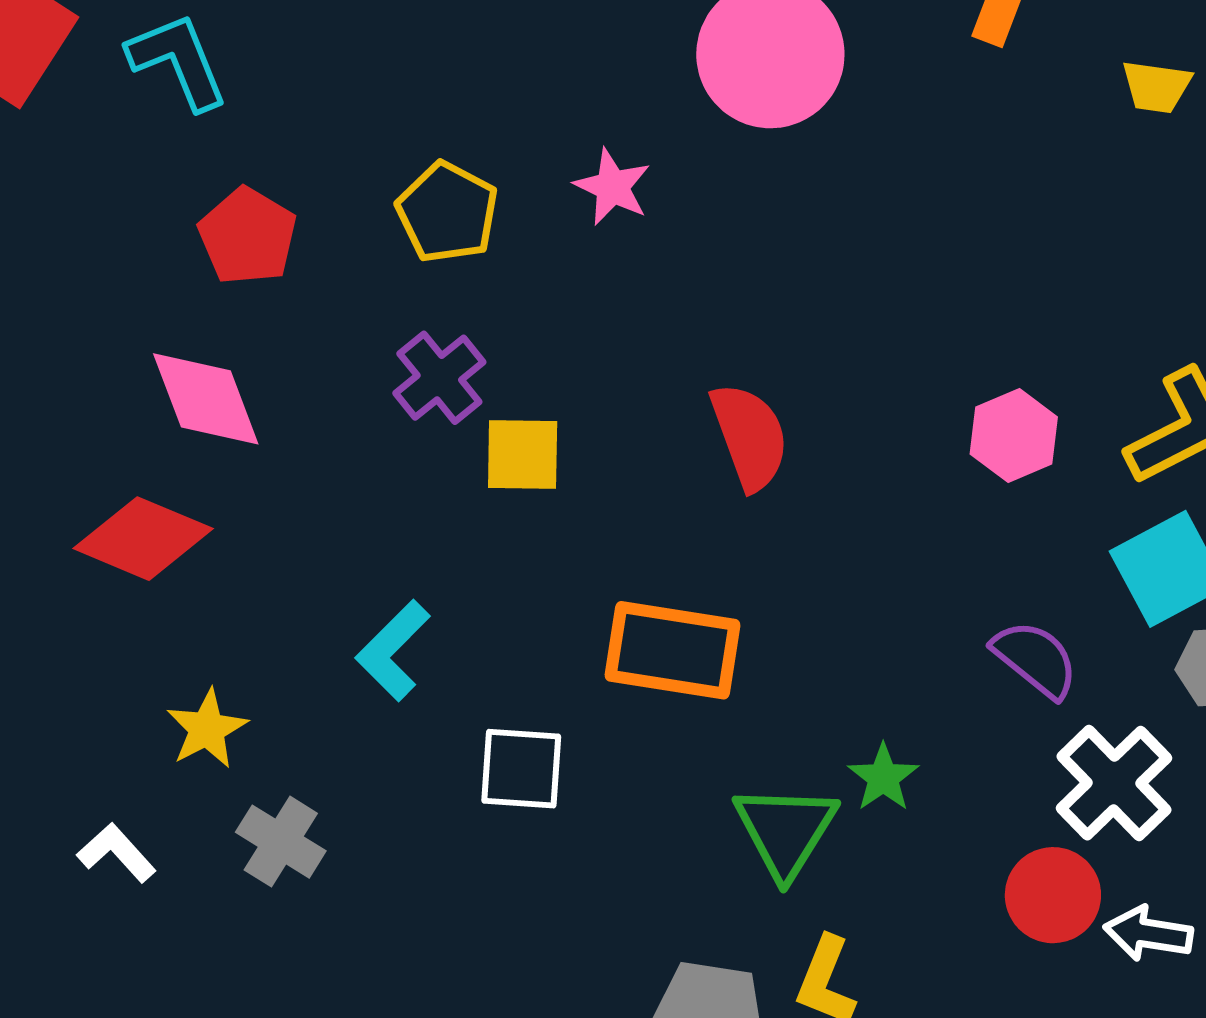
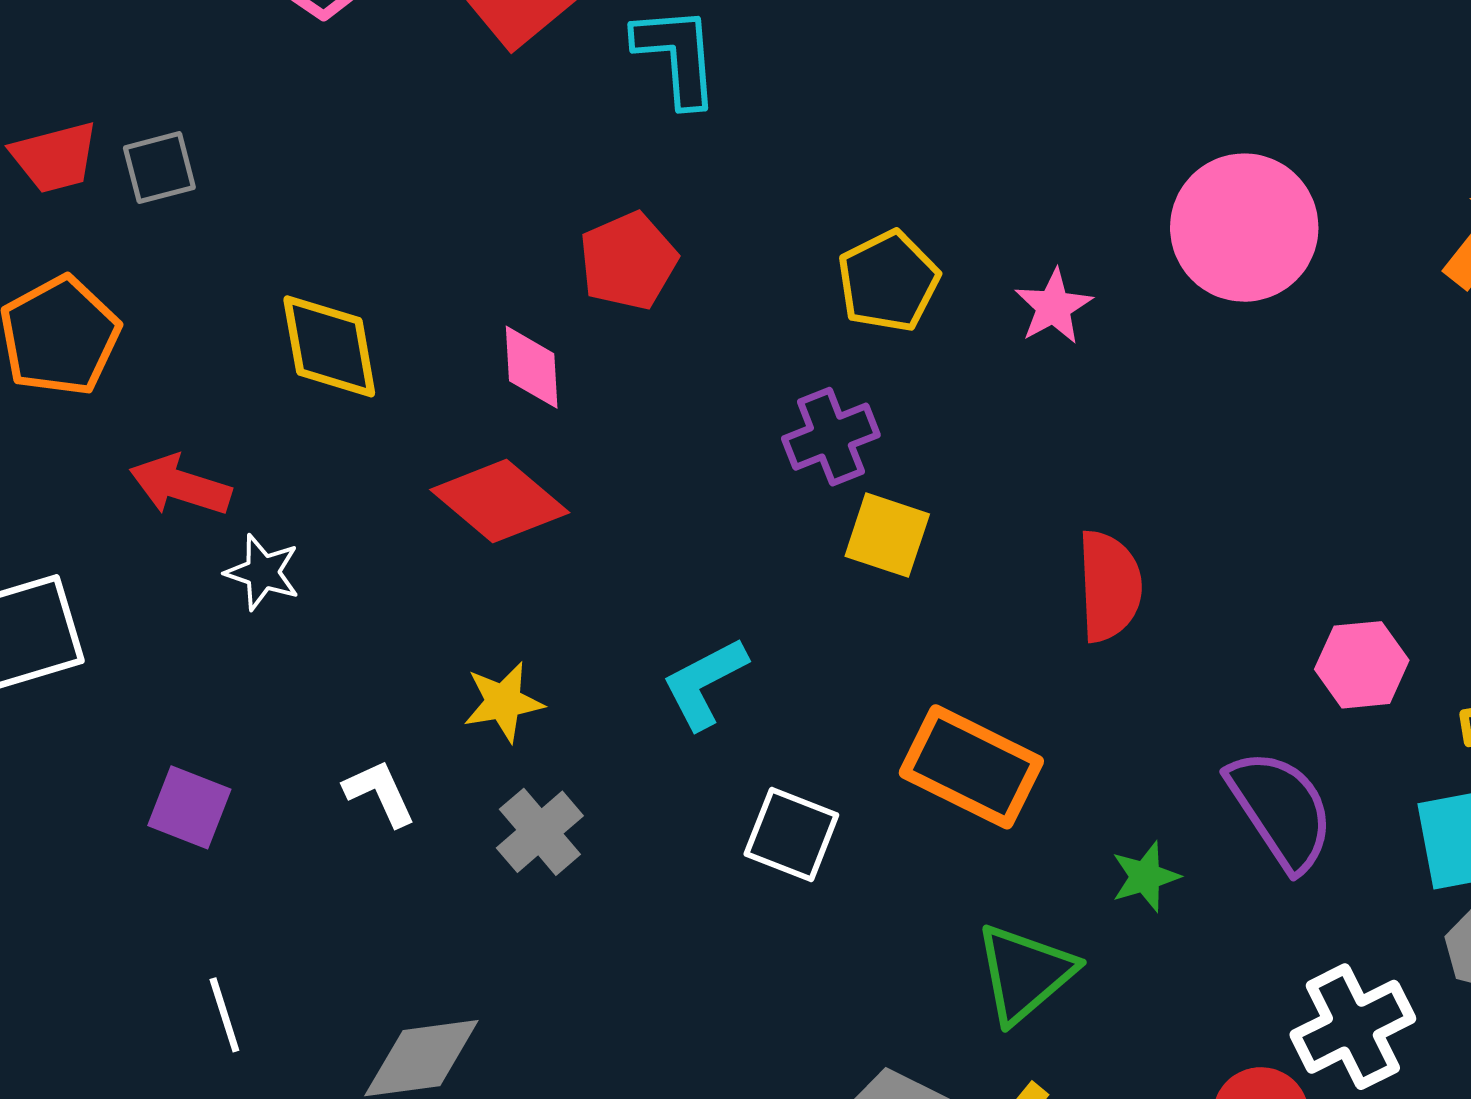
red pentagon: (248, 236) -> (628, 261), moved
pink diamond: (206, 399) -> (532, 367), moved, size x0.7
purple semicircle: (1035, 659) -> (1281, 810), moved, size x1.4
green star: (883, 778) -> (1145, 877), moved

